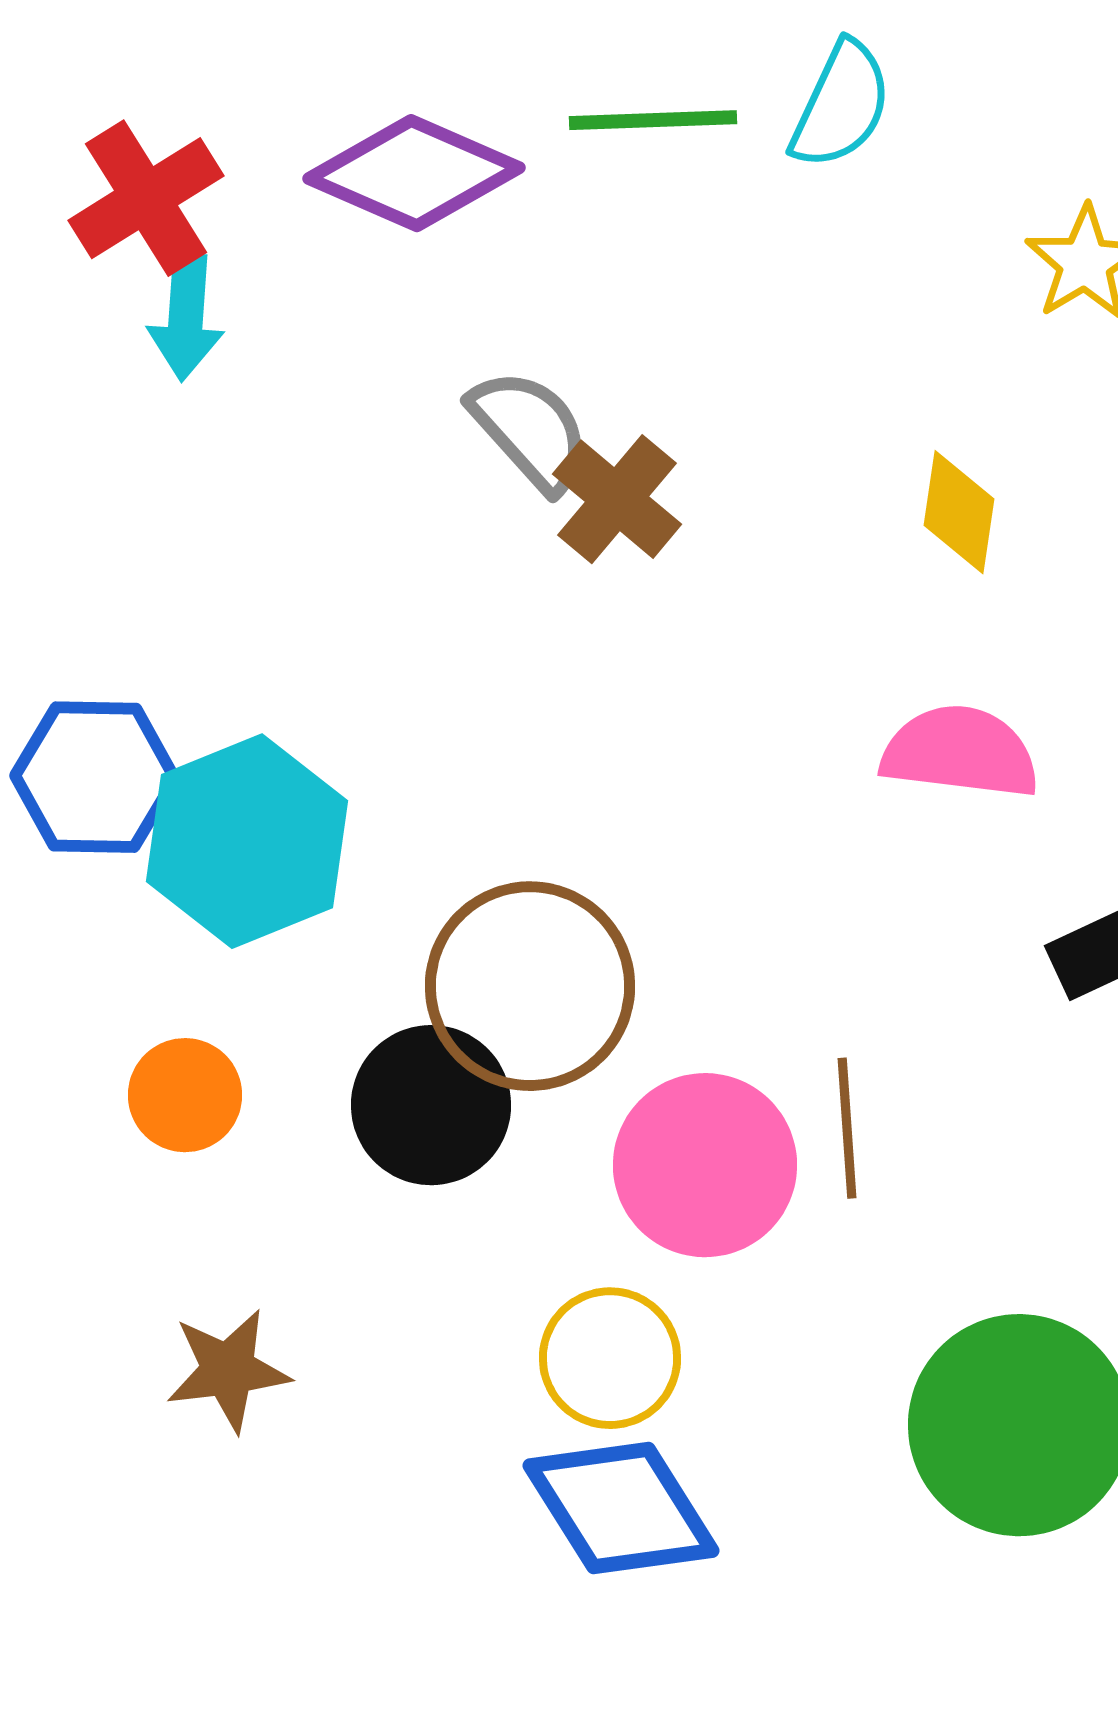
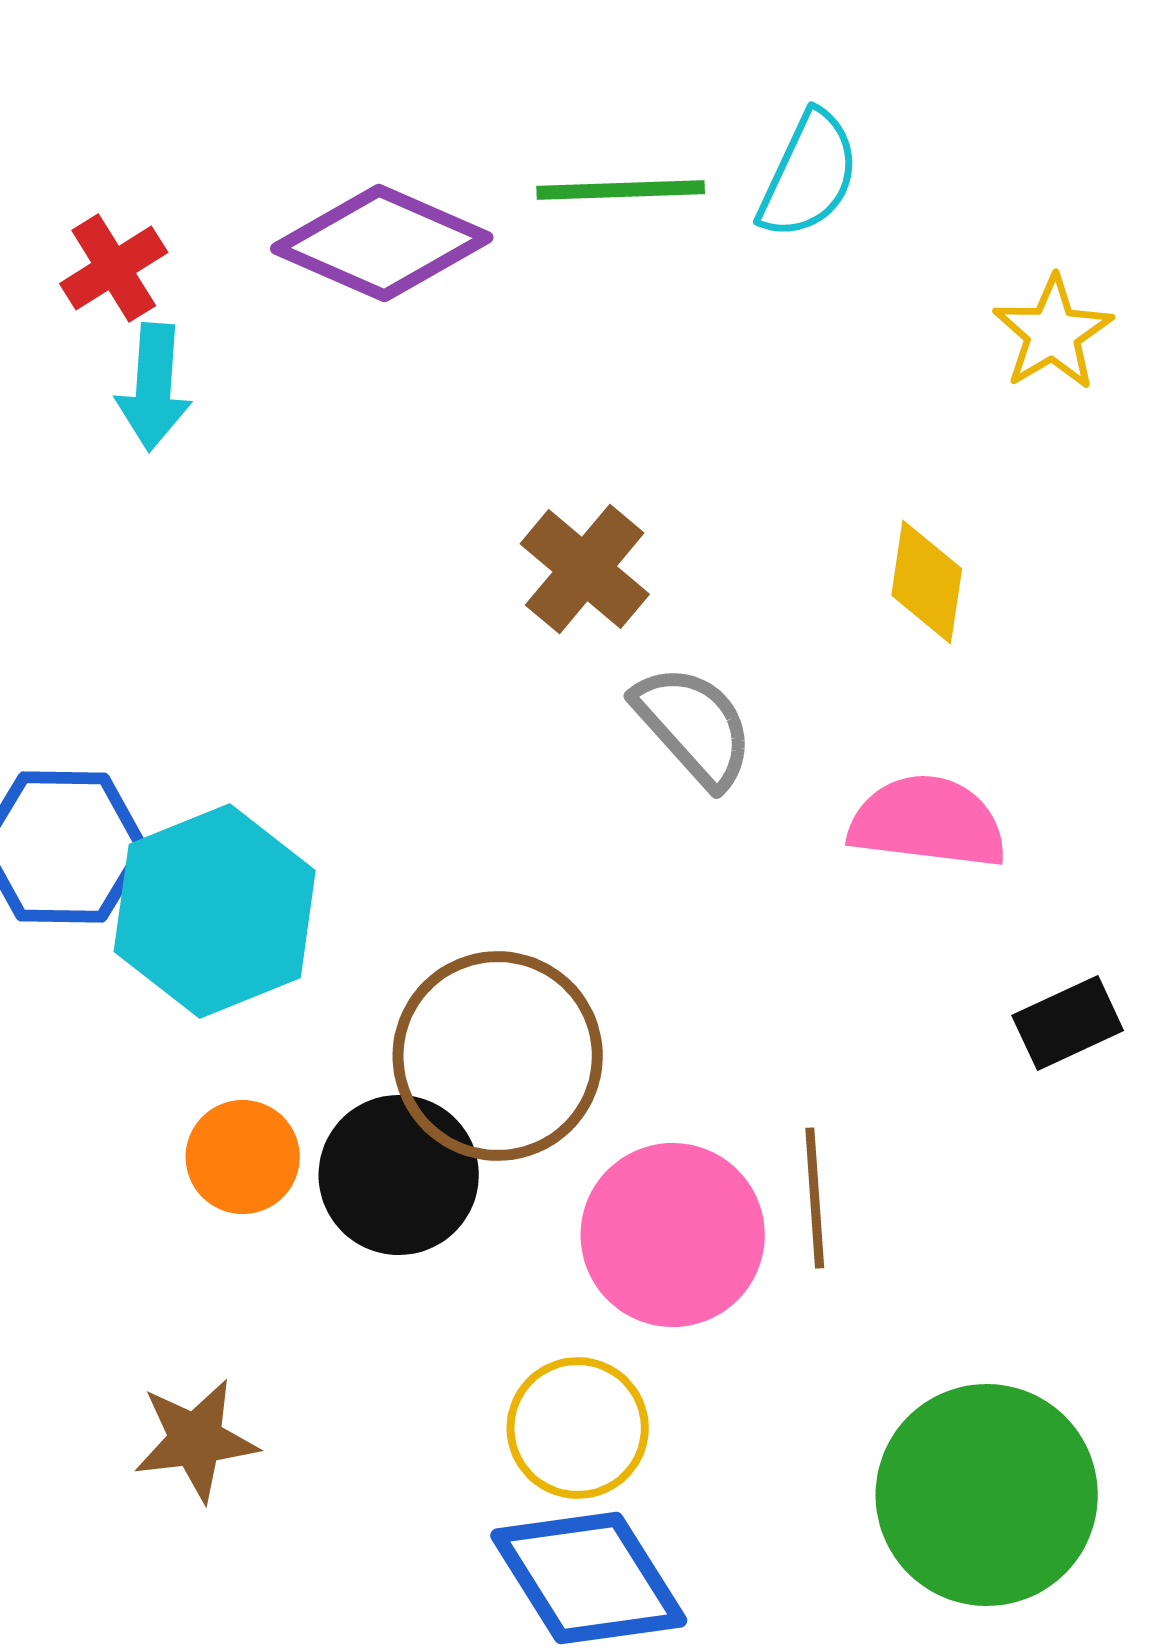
red cross: (146, 198) -> (114, 268), size x0.7
gray semicircle: (530, 430) -> (694, 726), moved
orange circle: (185, 1095) -> (243, 1157), moved

